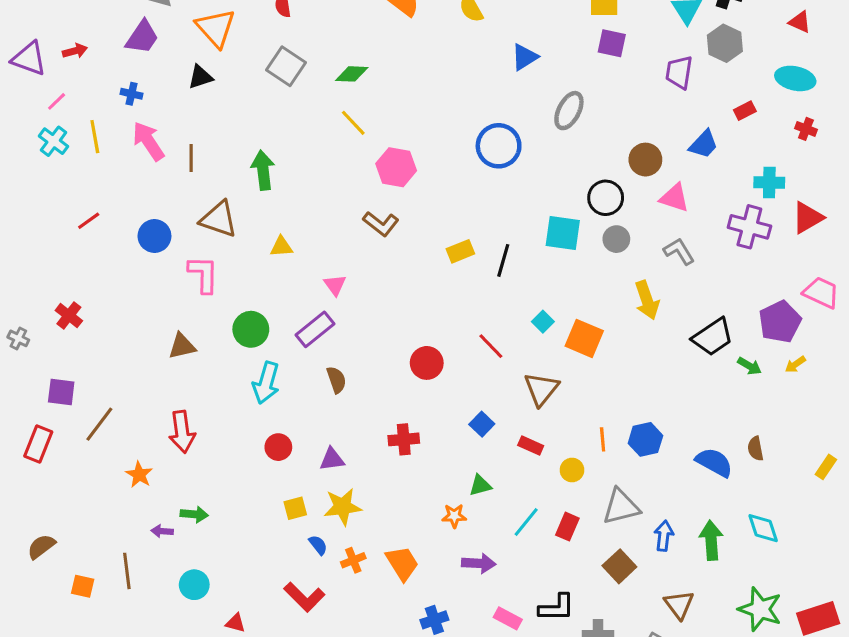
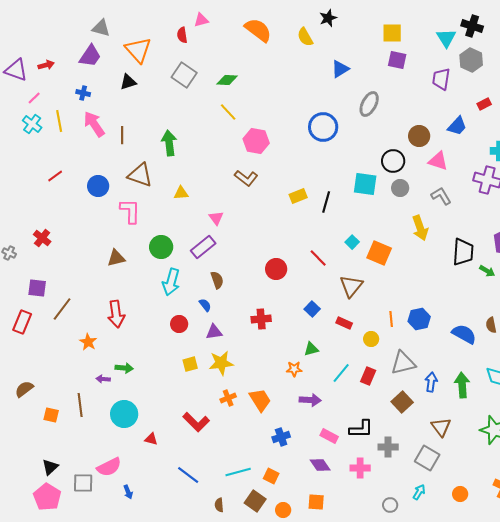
black trapezoid: (713, 337) -> (463, 252), turned -52
blue semicircle: (318, 545) -> (205, 305), moved
cyan circle: (194, 585) -> (124, 414), size x1.4

